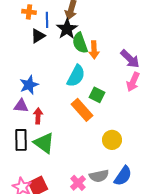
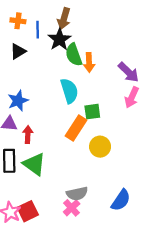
black triangle: (38, 36) -> (18, 51), moved
cyan semicircle: (76, 76) -> (69, 91), turned -45
green square: (97, 95) -> (92, 112), turned -35
orange rectangle: (82, 110) -> (76, 128), turned 75
yellow circle: (112, 140) -> (100, 147), moved
gray semicircle: (99, 176) -> (77, 194), moved

